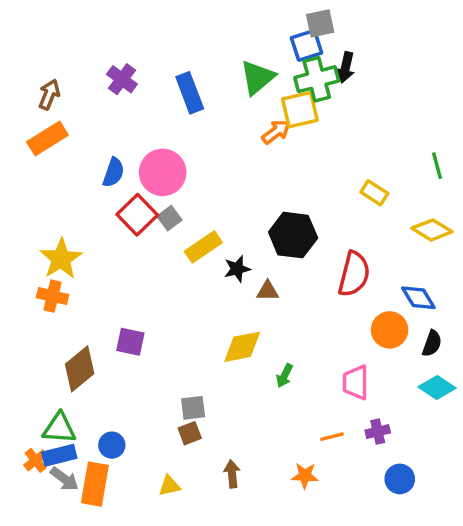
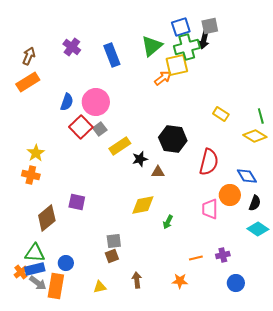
gray square: (320, 23) -> (210, 26), moved
green line: (437, 166) -> (261, 116), moved
yellow star: (61, 259) -> (36, 153), size x0.7
pink trapezoid: (356, 382) -> (210, 209), moved

